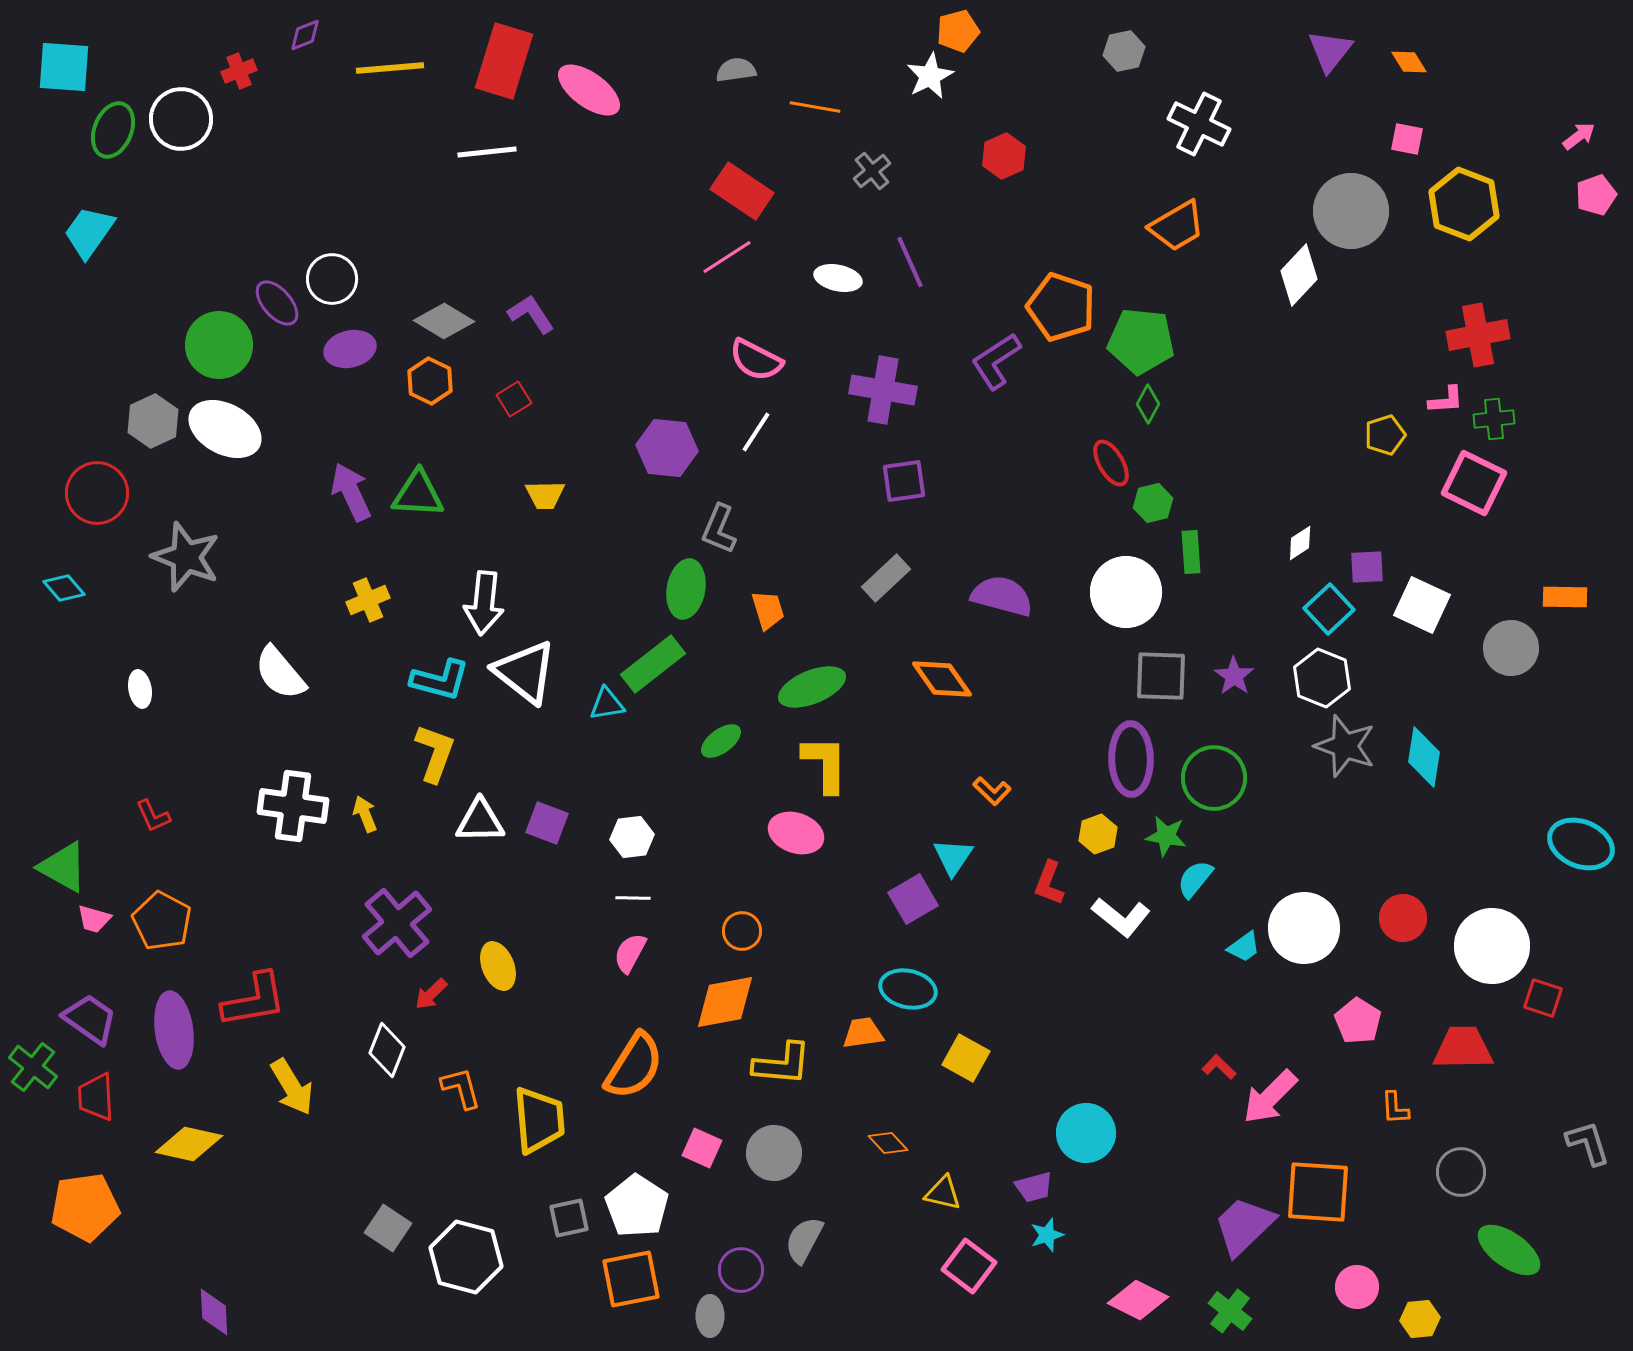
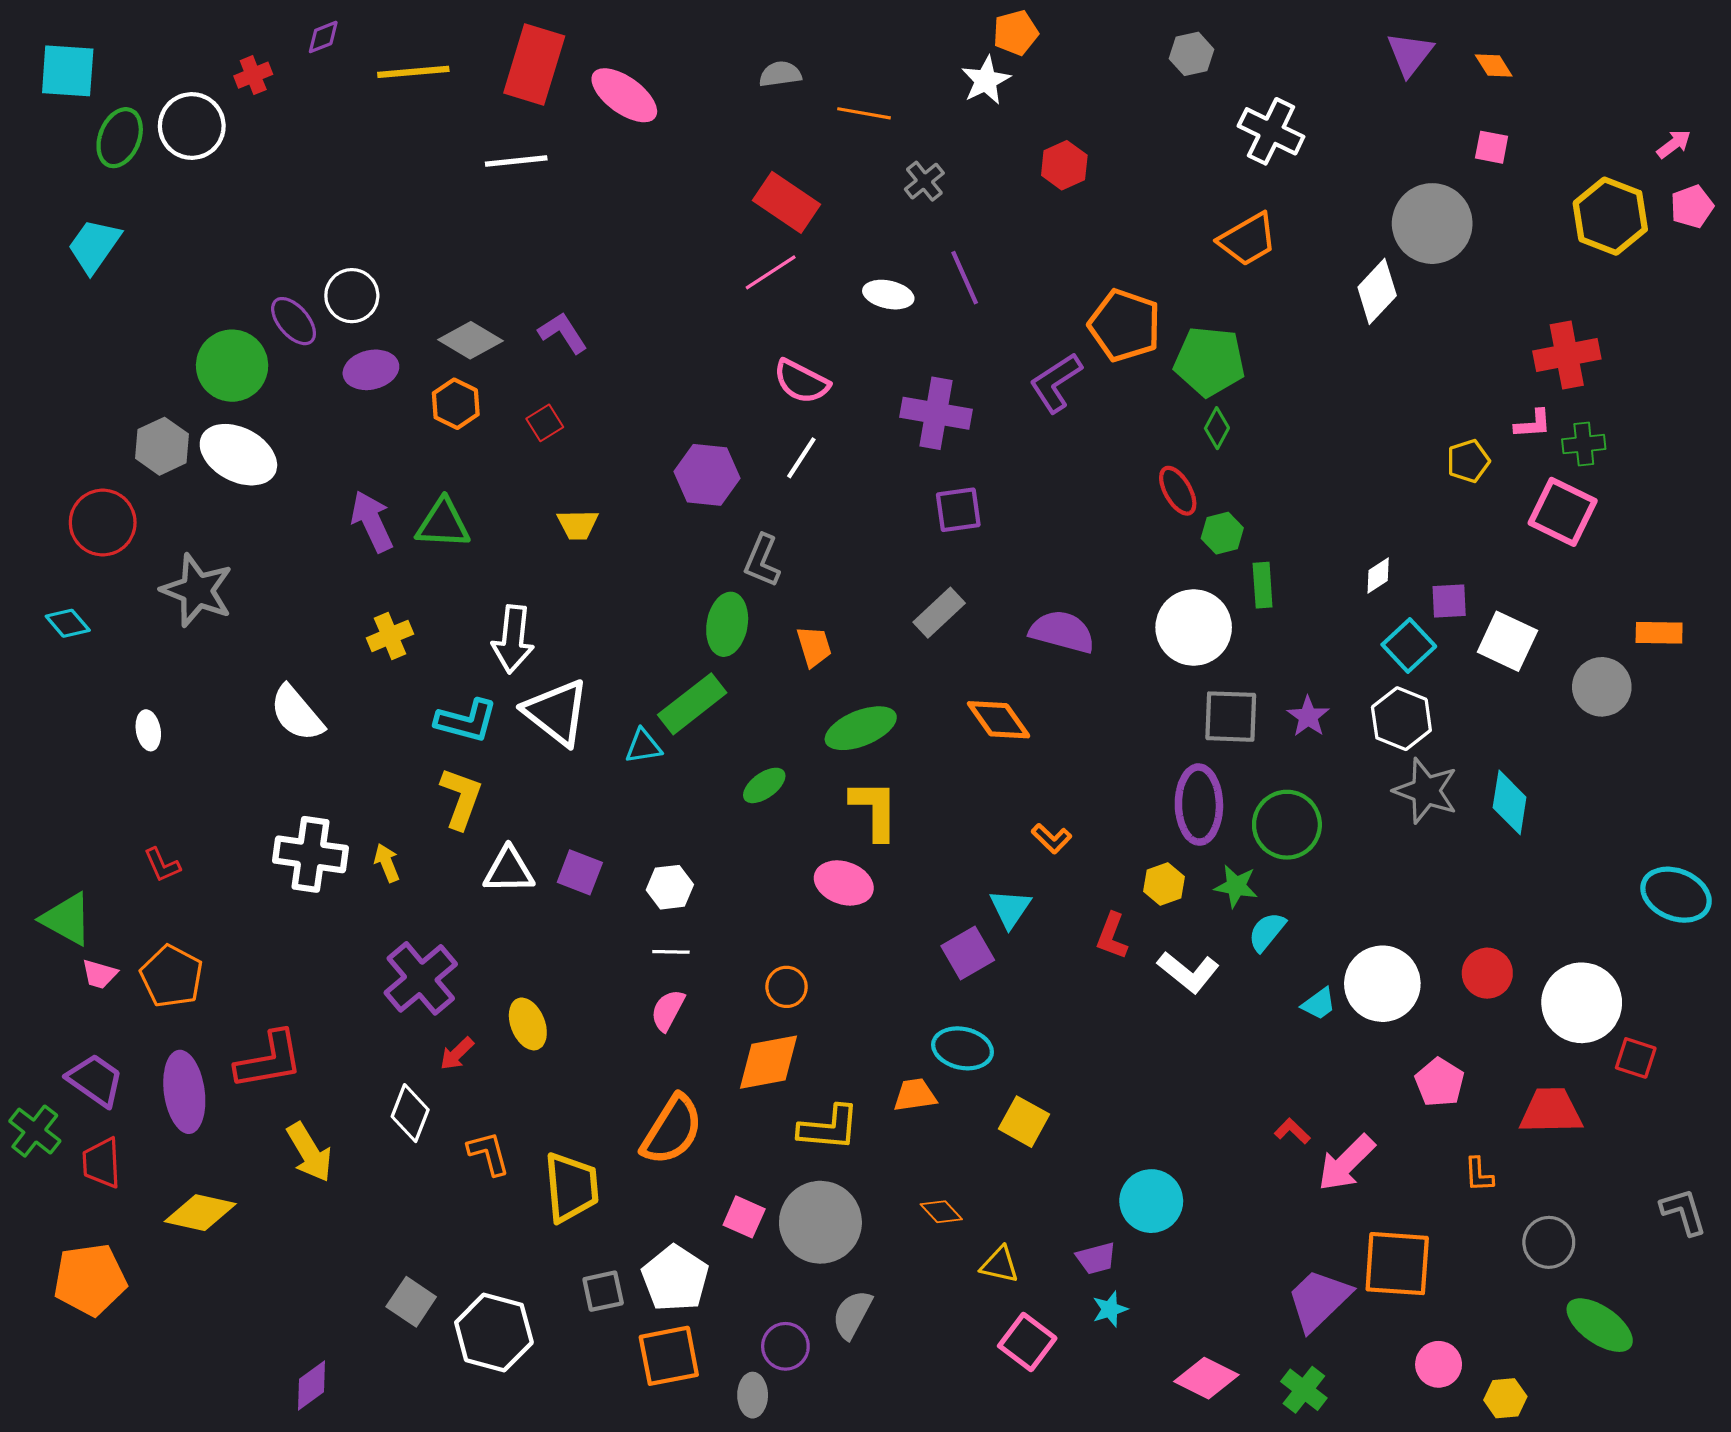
yellow hexagon: (1464, 204) -> (1610, 216), moved
gray circle: (774, 1153) -> (820, 1222), size x1.4
purple diamond: (214, 1312) -> (312, 1386), moved, turned 57

